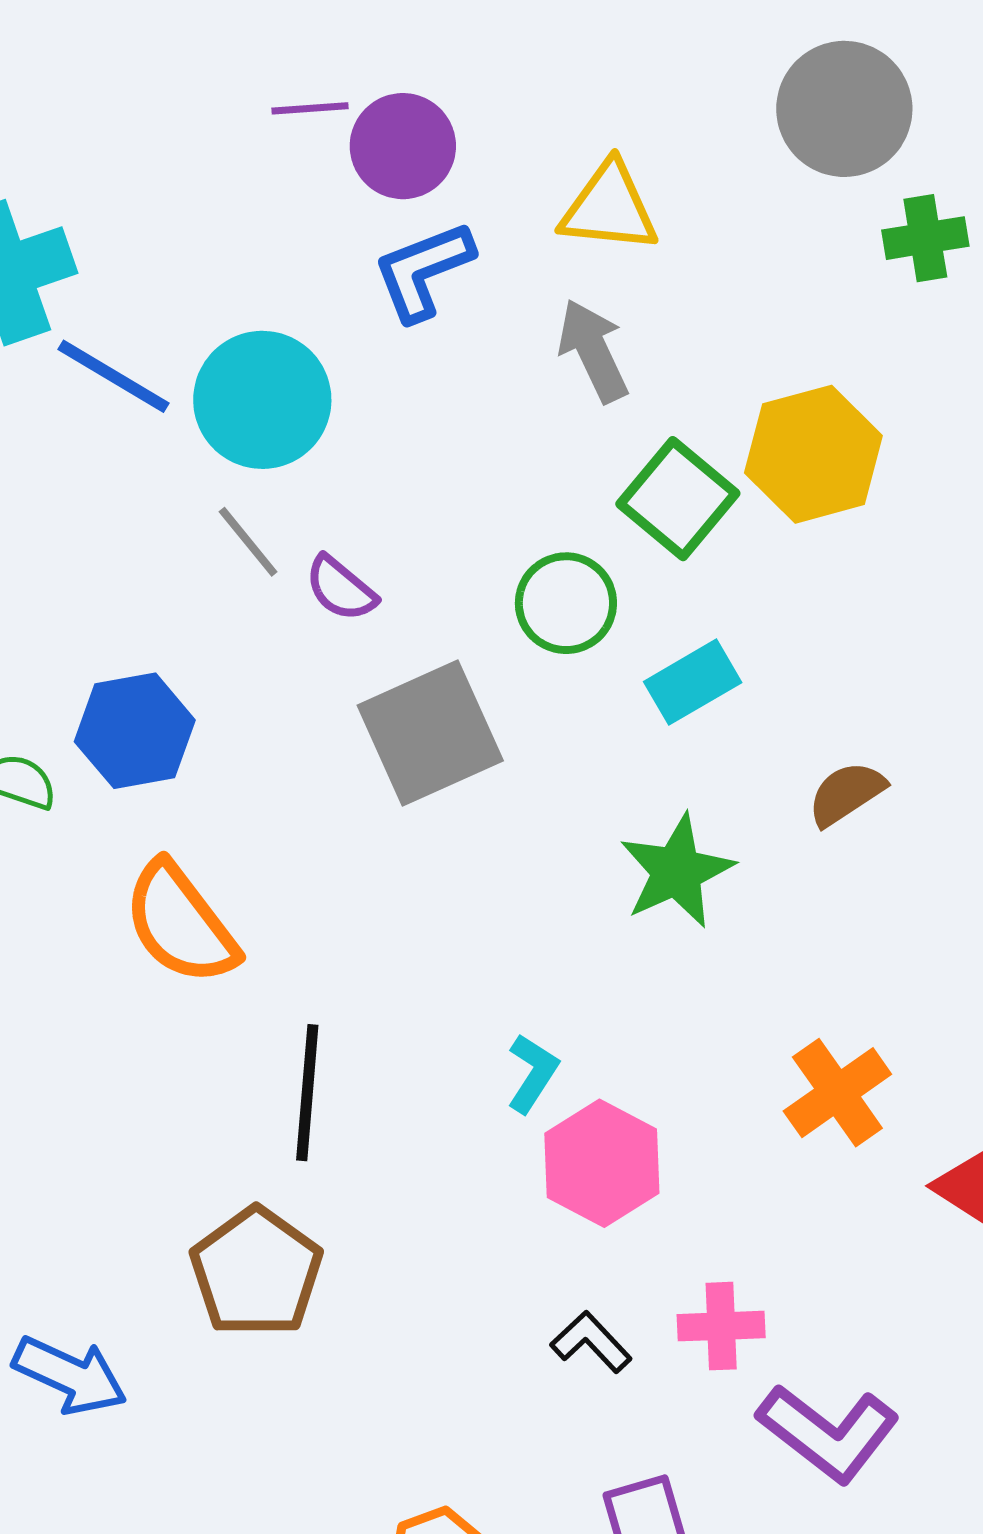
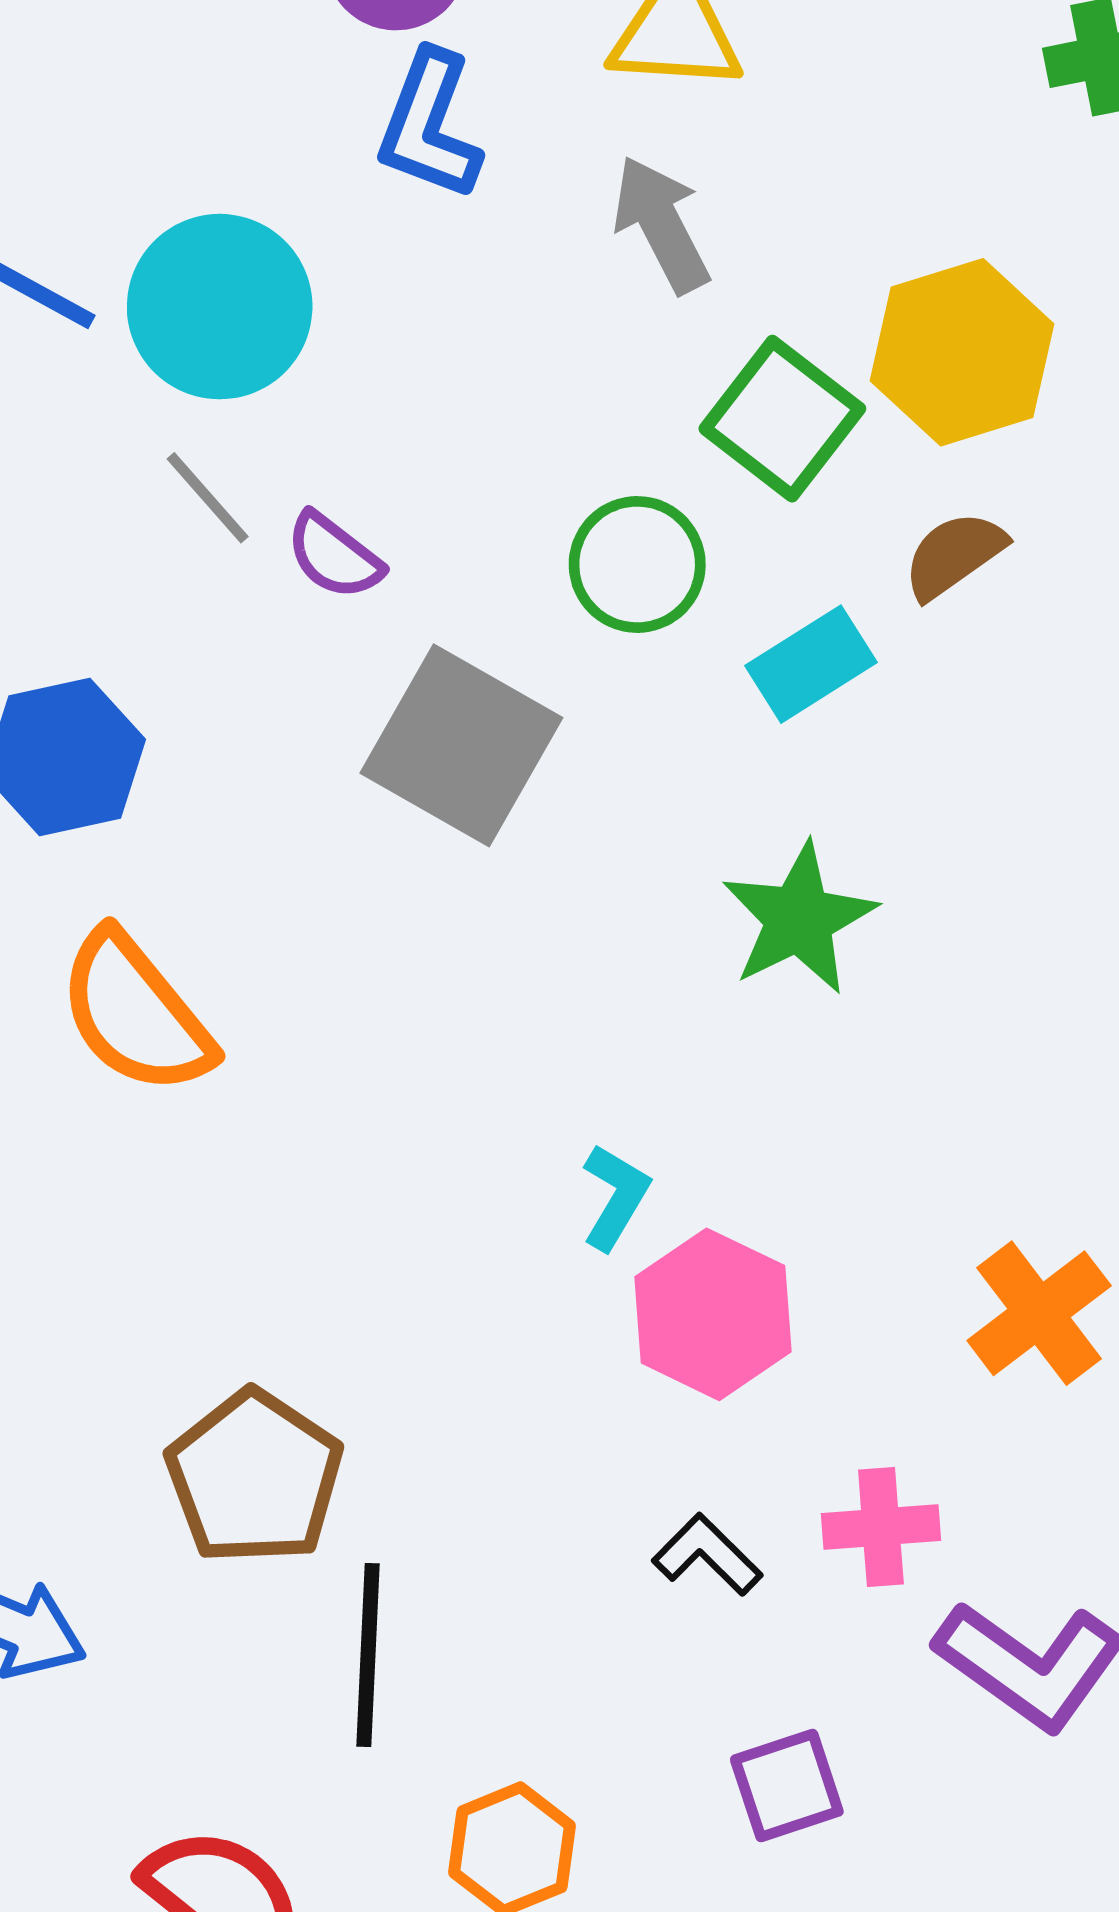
blue L-shape: (423, 271) -> (429, 125), turned -46
gray square: (430, 733) -> (461, 745), turned -34
brown semicircle: (846, 794) -> (954, 555), moved
black line: (307, 1093) -> (368, 1655), moved
orange cross: (837, 1093) -> (1039, 1313), moved

